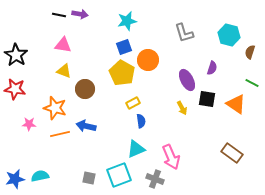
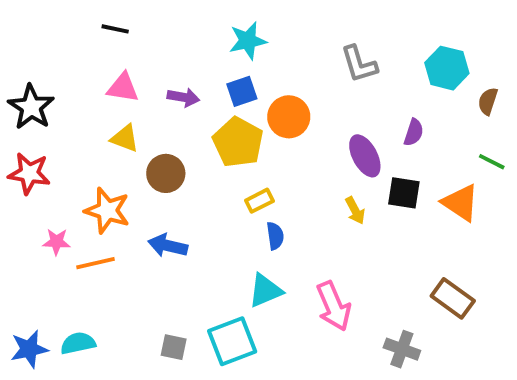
purple arrow: (80, 14) -> (183, 97), moved
orange line: (60, 134) -> (96, 263), moved
gray cross: (155, 179) -> (402, 349), moved

